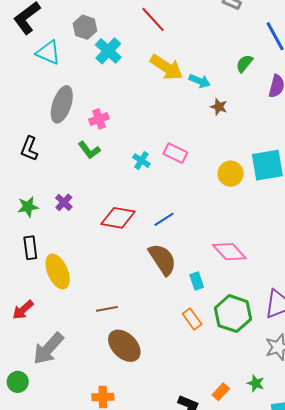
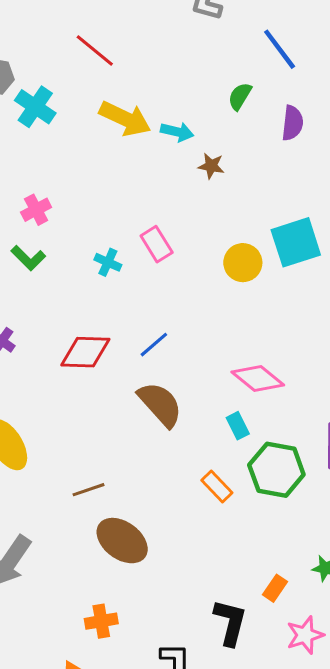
pink rectangle: (175, 153) -> (157, 244), turned 40
cyan rectangle: (197, 281) -> (238, 426), moved

